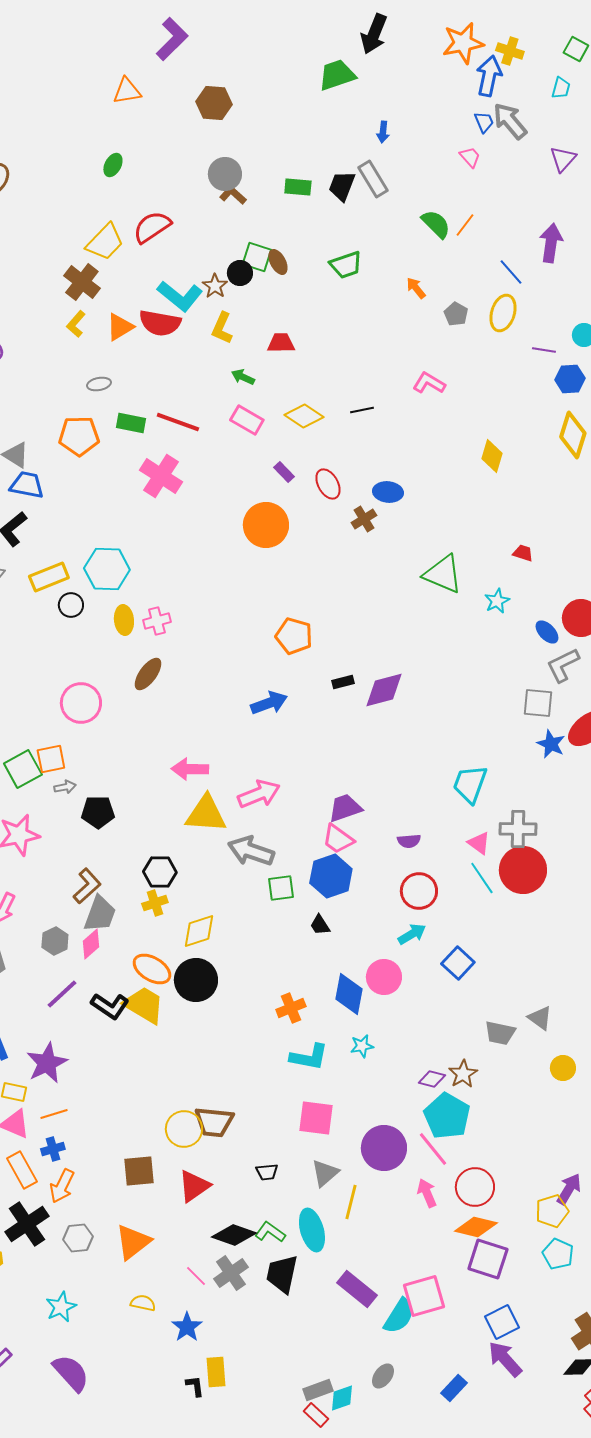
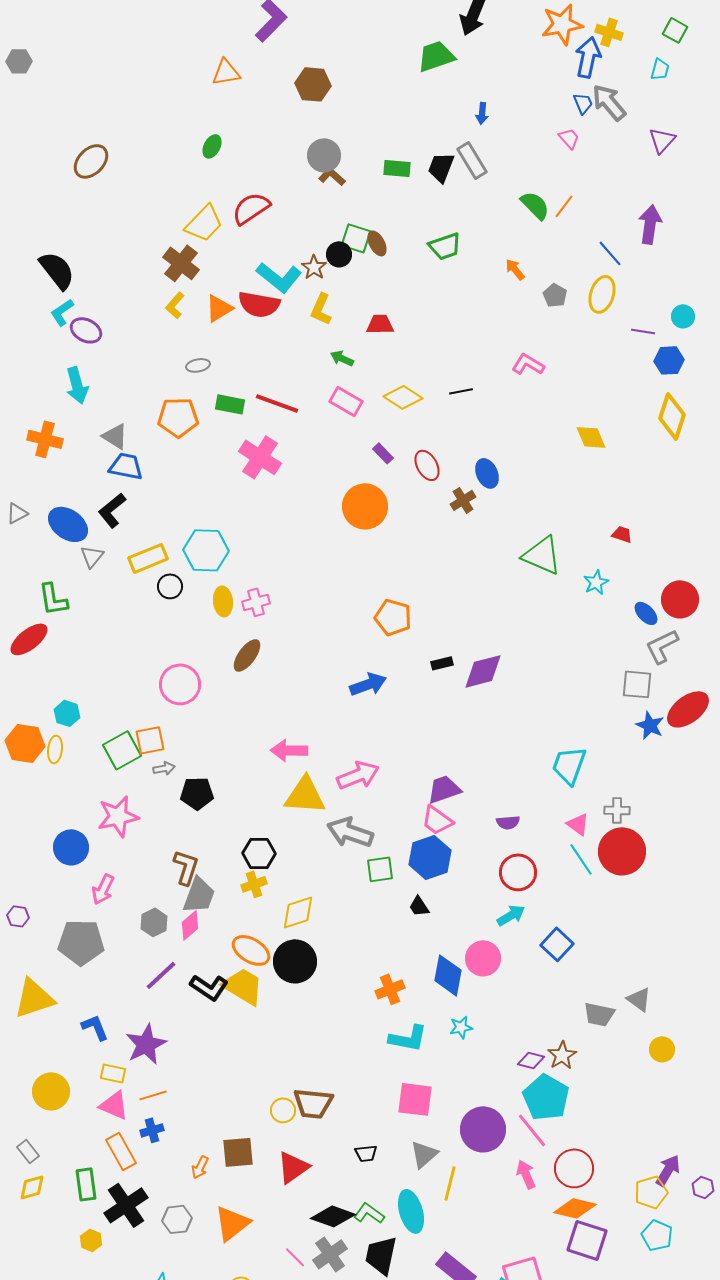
yellow diamond: (492, 456) -> (591, 437), turned -40
blue ellipse: (388, 492) -> (487, 473), turned 60
gray cross: (518, 829) -> (617, 810), size x0.7
brown L-shape: (87, 886) -> (186, 867), turned -30
yellow circle: (184, 1129) -> (283, 1110), size x0.7
orange arrow: (62, 1186) -> (200, 1167), moved, size x0.7

